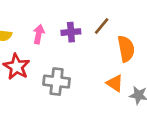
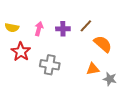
orange semicircle: (126, 49) -> (103, 44), turned -42
orange triangle: (115, 83) -> (93, 69), turned -48

